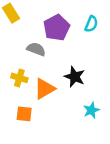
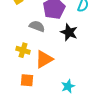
black star: (75, 77) -> (69, 32), moved
cyan star: (91, 110) -> (68, 86), moved

